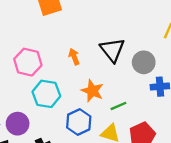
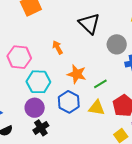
black triangle: (112, 50) -> (89, 23), moved
purple circle: (18, 124) -> (35, 108), moved

